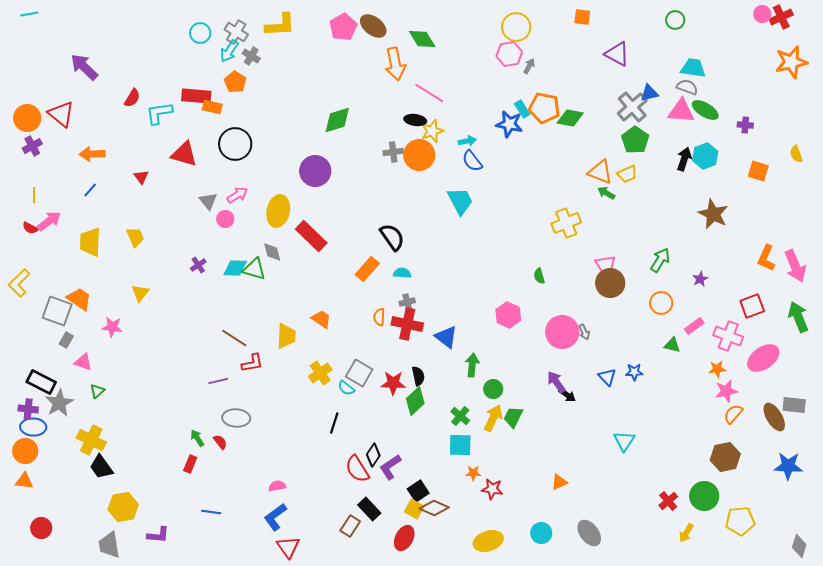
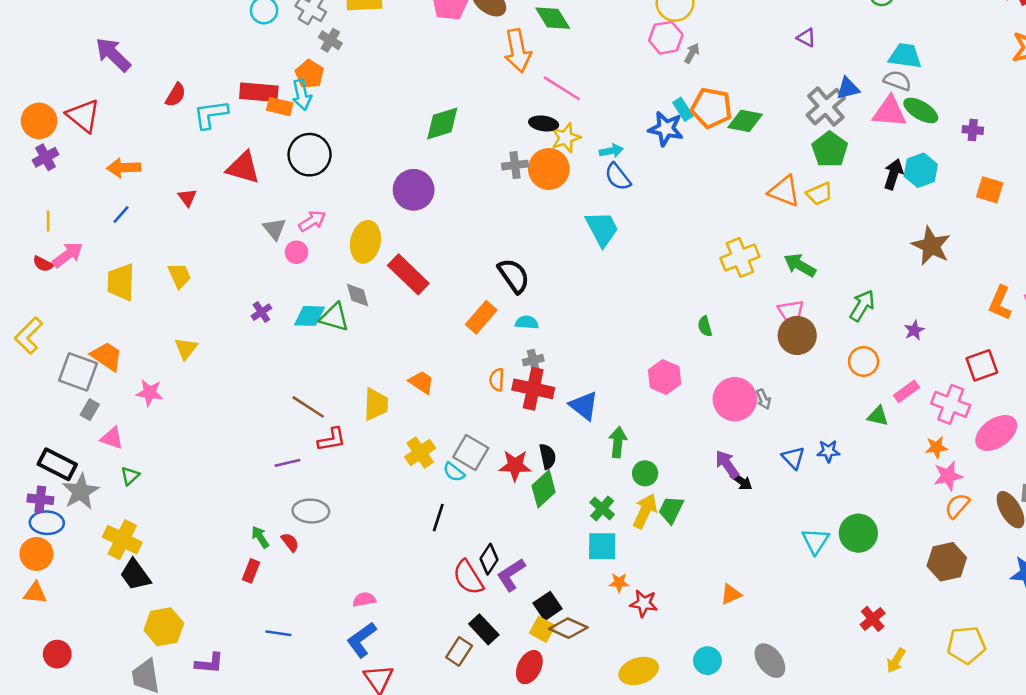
cyan arrow: (229, 51) -> (302, 95), moved, turned -45
purple triangle: (617, 54) -> (806, 38), size x0.6
green arrow: (606, 193) -> (800, 265), moved, size x1.4
green circle: (704, 496) -> (858, 533), moved

